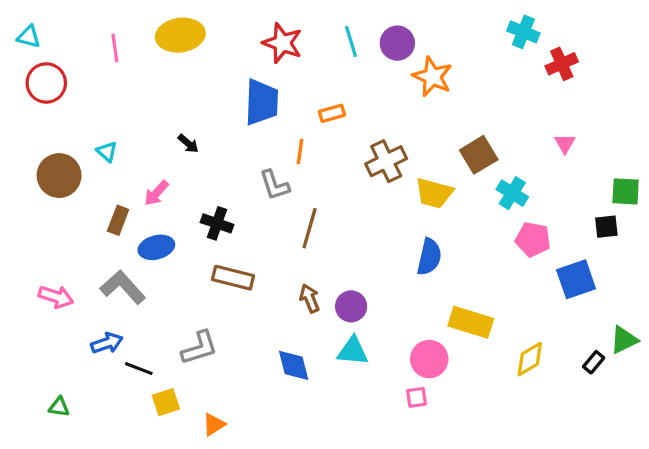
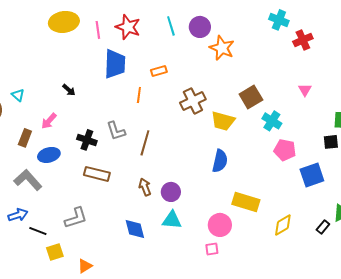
pink line: (115, 48) -> (98, 30), moved
gray L-shape: (274, 185) -> (116, 131), moved

